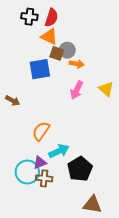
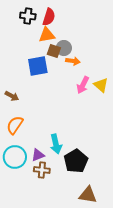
orange triangle: (49, 37) -> (47, 35), turned -36
pink arrow: (77, 90) -> (83, 85), moved
orange semicircle: (41, 131) -> (15, 125), moved
cyan arrow: (59, 151) -> (56, 144), turned 102
cyan circle: (27, 172) -> (15, 157), moved

